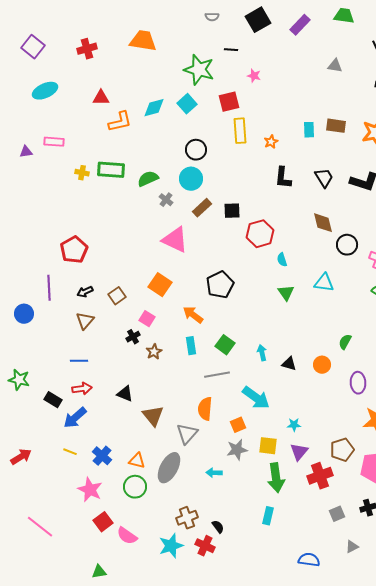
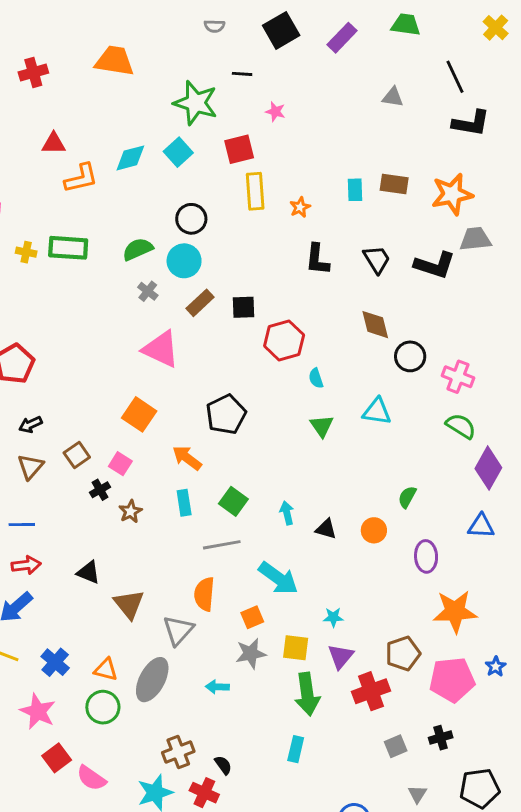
green semicircle: (148, 179) -> (138, 249), moved
brown square: (117, 296) -> (77, 455), moved
gray triangle: (352, 547) -> (417, 794), turned -32

